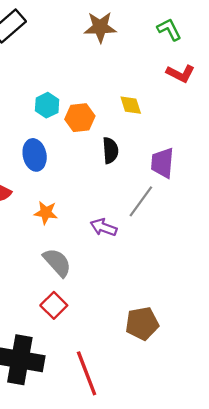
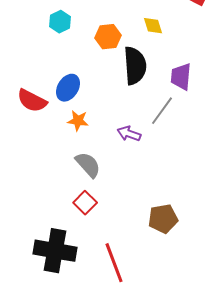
cyan hexagon: (47, 105) -> (60, 22), moved
black semicircle: (110, 150) -> (135, 66), size x1.6
blue ellipse: (35, 155) -> (68, 88), moved, turned 44

